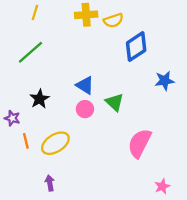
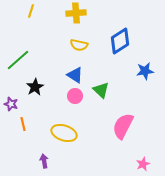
yellow semicircle: (113, 20) -> (79, 45), moved, turned 30
green line: (30, 52) -> (18, 60), moved
yellow ellipse: (55, 143) -> (64, 133), moved, turned 50

